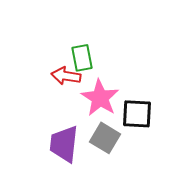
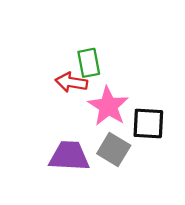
purple trapezoid: (64, 144) -> (69, 156), turned 87

